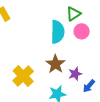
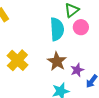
yellow cross: (23, 76) -> (17, 60), moved

